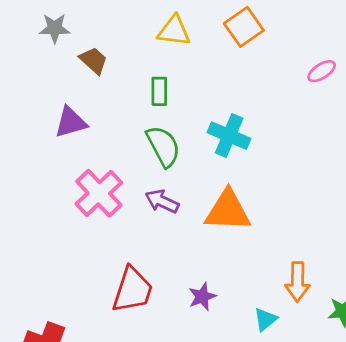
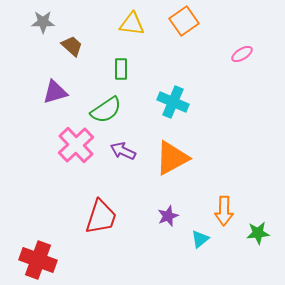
green semicircle: (163, 146) -> (106, 110), moved, turned 84
orange triangle: (228, 211) -> (172, 158), turned -30
purple star: (202, 297) -> (168, 216), moved

